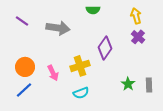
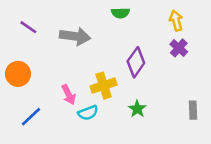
orange circle: (25, 67) -> (18, 74), moved
green star: (128, 84) -> (137, 109), moved
cyan semicircle: (81, 93) -> (88, 113), moved

